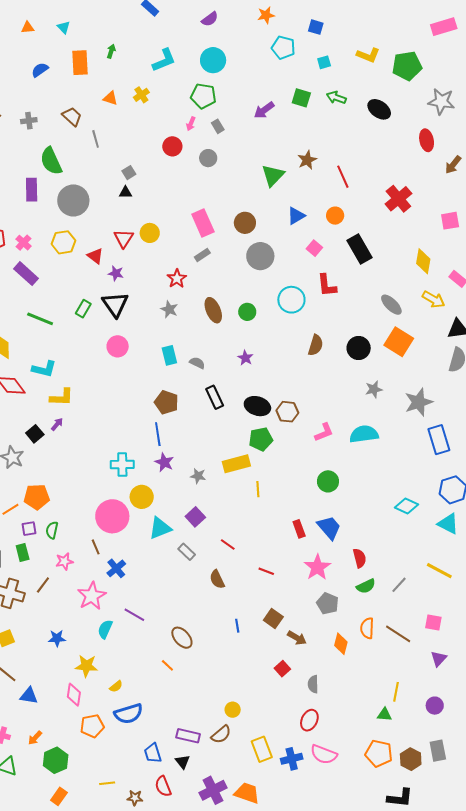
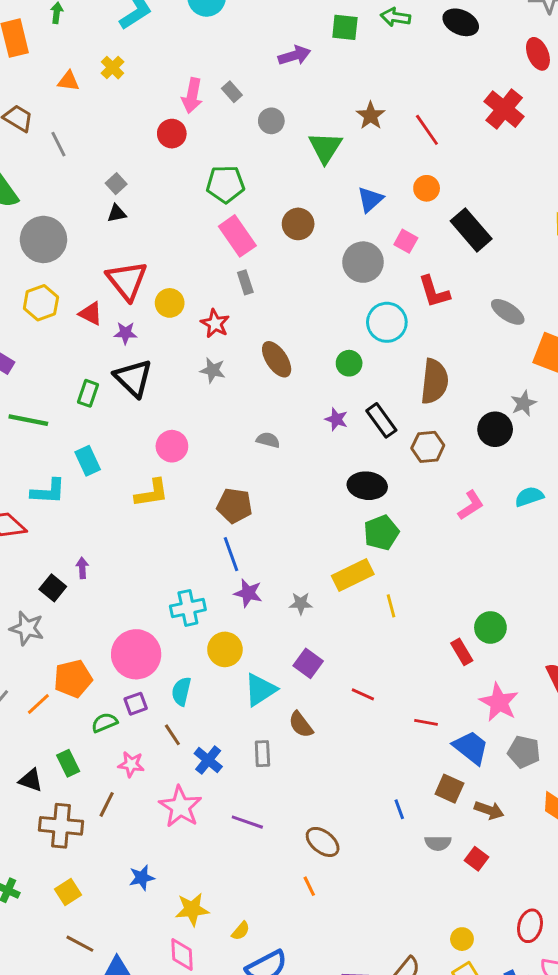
green pentagon: (203, 96) -> (225, 184), moved
purple arrow: (264, 110) -> (294, 56), turned -150
pink arrow: (191, 124) -> (192, 96), size x1.6
gray circle: (208, 158) -> (271, 121), moved
red cross: (398, 199) -> (504, 109), moved
yellow circle: (150, 233) -> (170, 303), moved
red triangle: (124, 238) -> (127, 280), size x1.4
gray rectangle: (202, 255) -> (245, 282), turned -63
gray circle: (260, 256) -> (363, 262), moved
gray ellipse: (391, 305) -> (508, 312), moved
green circle: (247, 312) -> (349, 363), moved
brown semicircle: (316, 345) -> (434, 381), size x1.4
pink circle: (118, 346) -> (172, 446), moved
black circle: (359, 348) -> (495, 429), moved
cyan rectangle: (169, 355) -> (88, 461), moved
gray star: (374, 389) -> (524, 403), moved
yellow L-shape: (62, 397) -> (152, 493), moved
black rectangle: (215, 397) -> (381, 420), moved
brown hexagon: (287, 412) -> (428, 447), moved
purple arrow: (57, 424) -> (82, 568), turned -32
cyan semicircle: (364, 434) -> (529, 497), size x0.7
green circle: (328, 481) -> (490, 627), moved
pink circle: (112, 516) -> (136, 654), moved
blue trapezoid: (329, 527) -> (471, 748), moved
purple square: (29, 529) -> (136, 704), moved
green semicircle: (52, 530) -> (104, 723), turned 66
gray rectangle: (187, 552) -> (262, 754), moved, turned 54
pink star: (64, 561) -> (131, 764), turned 30
brown semicircle: (217, 579) -> (301, 725), moved
cyan semicircle: (105, 629) -> (181, 691), moved
orange line: (167, 665) -> (309, 886), turned 32
gray semicircle: (313, 684) -> (438, 843), moved, turned -78
yellow circle: (233, 710) -> (462, 939), moved

